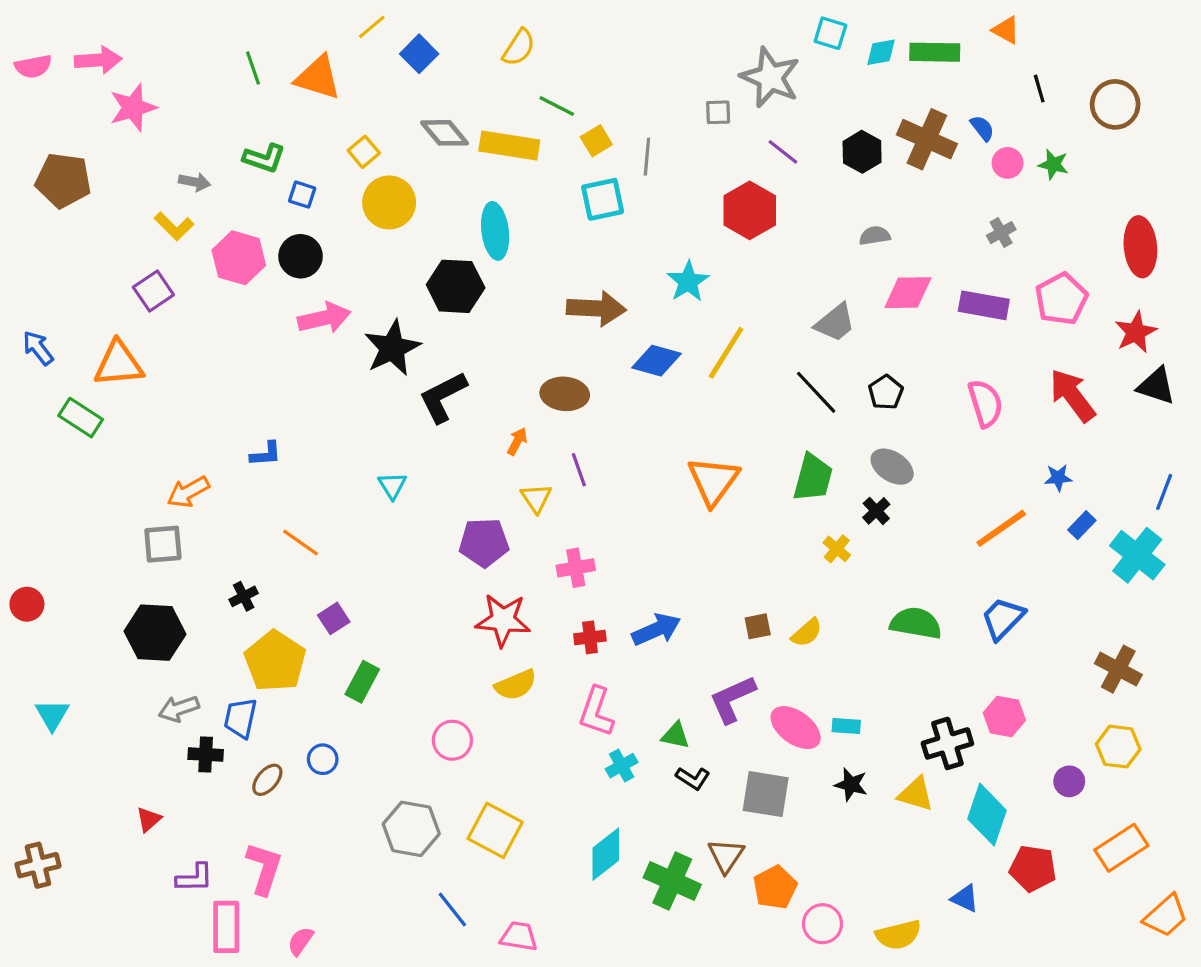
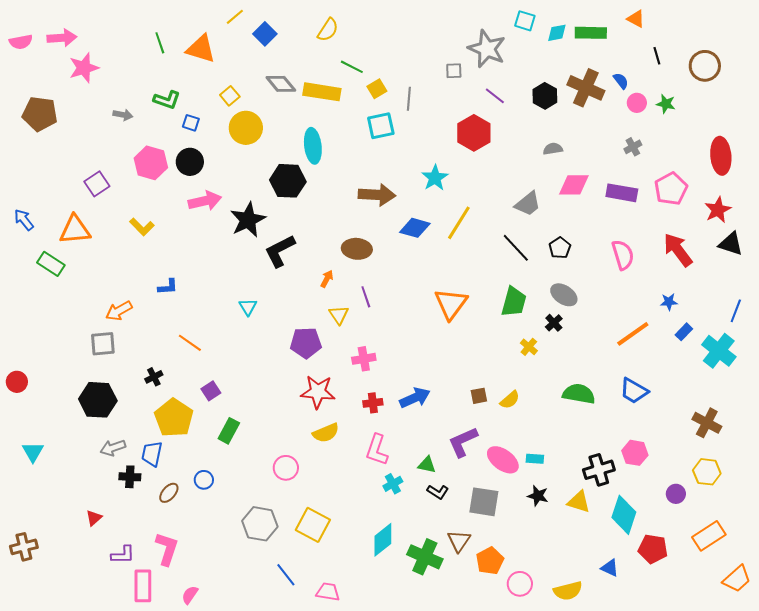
yellow L-shape: (174, 226) -> (142, 227), moved
blue trapezoid: (1003, 618) -> (634, 391), turned -104

